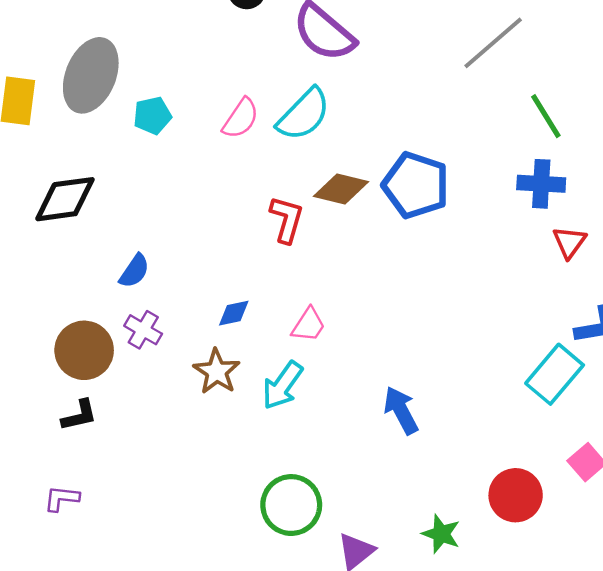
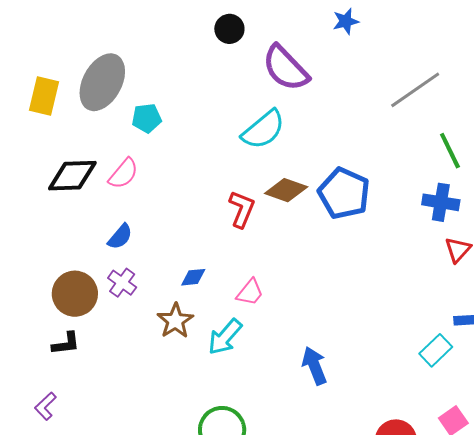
pink semicircle: (241, 118) -> (123, 174), moved
cyan rectangle: (555, 374) -> (436, 350), size x0.7
purple L-shape: (62, 498) -> (46, 406), turned -56

